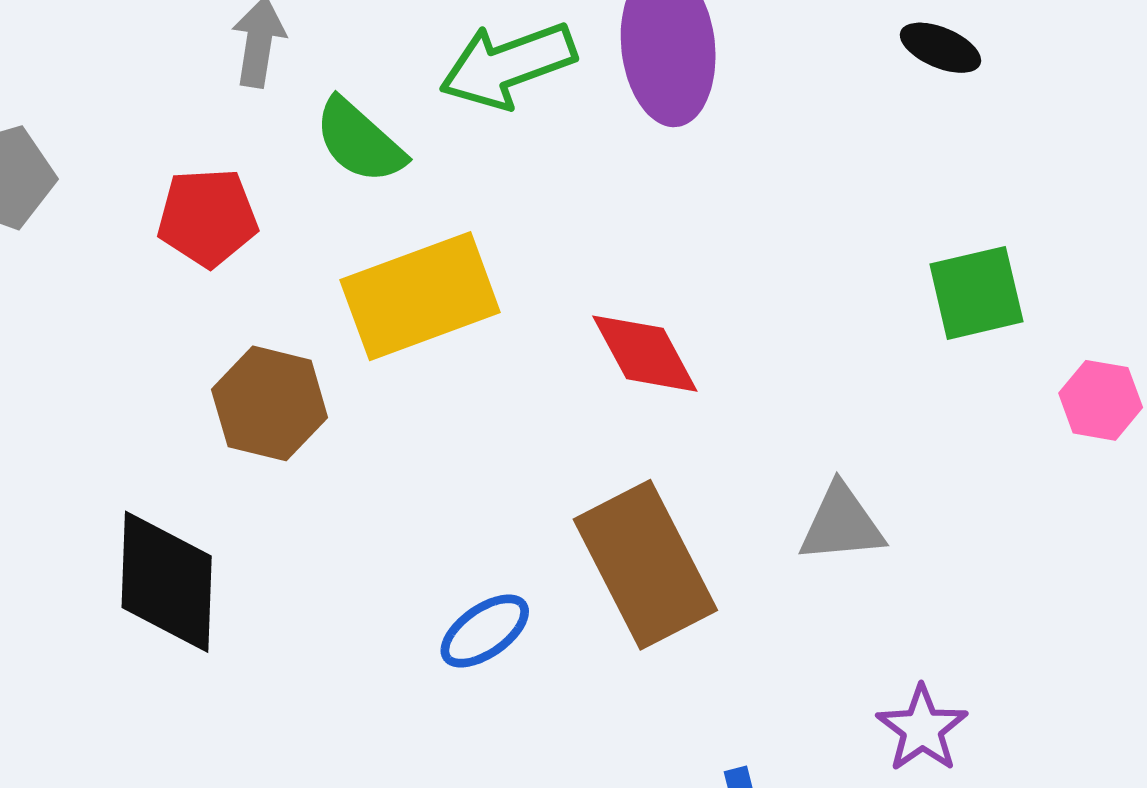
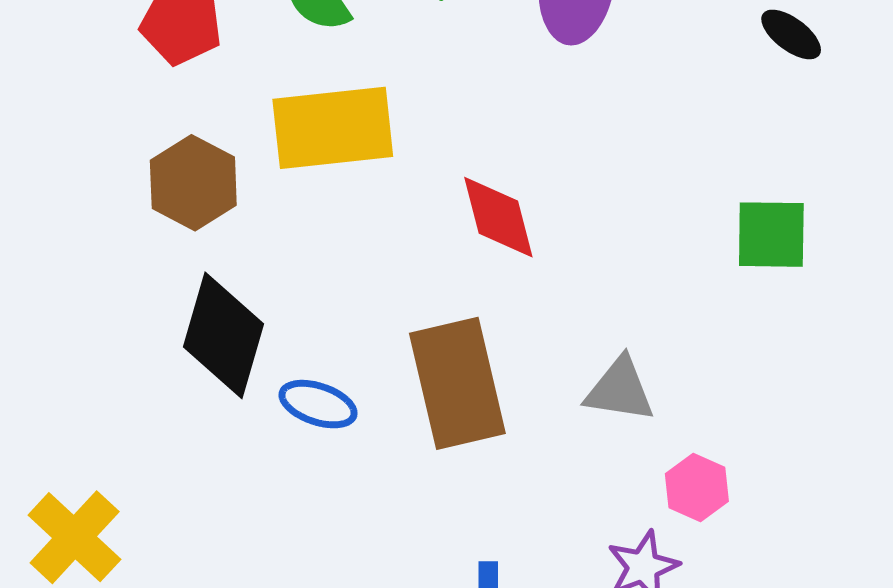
pink hexagon: (1101, 400) -> (697, 488), moved
black diamond: (167, 582) -> (223, 335), moved
blue ellipse: (485, 631) -> (318, 404), turned 40

